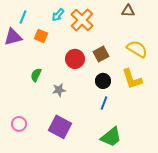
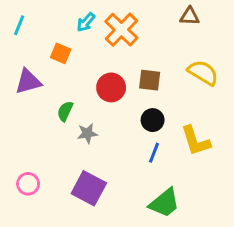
cyan line: (23, 17) -> (19, 25), moved
purple triangle: (13, 37) -> (28, 82), moved
brown square: (101, 54) -> (150, 80), turned 35
green semicircle: (36, 75) -> (65, 111), moved
yellow L-shape: (132, 79) -> (196, 141), moved

